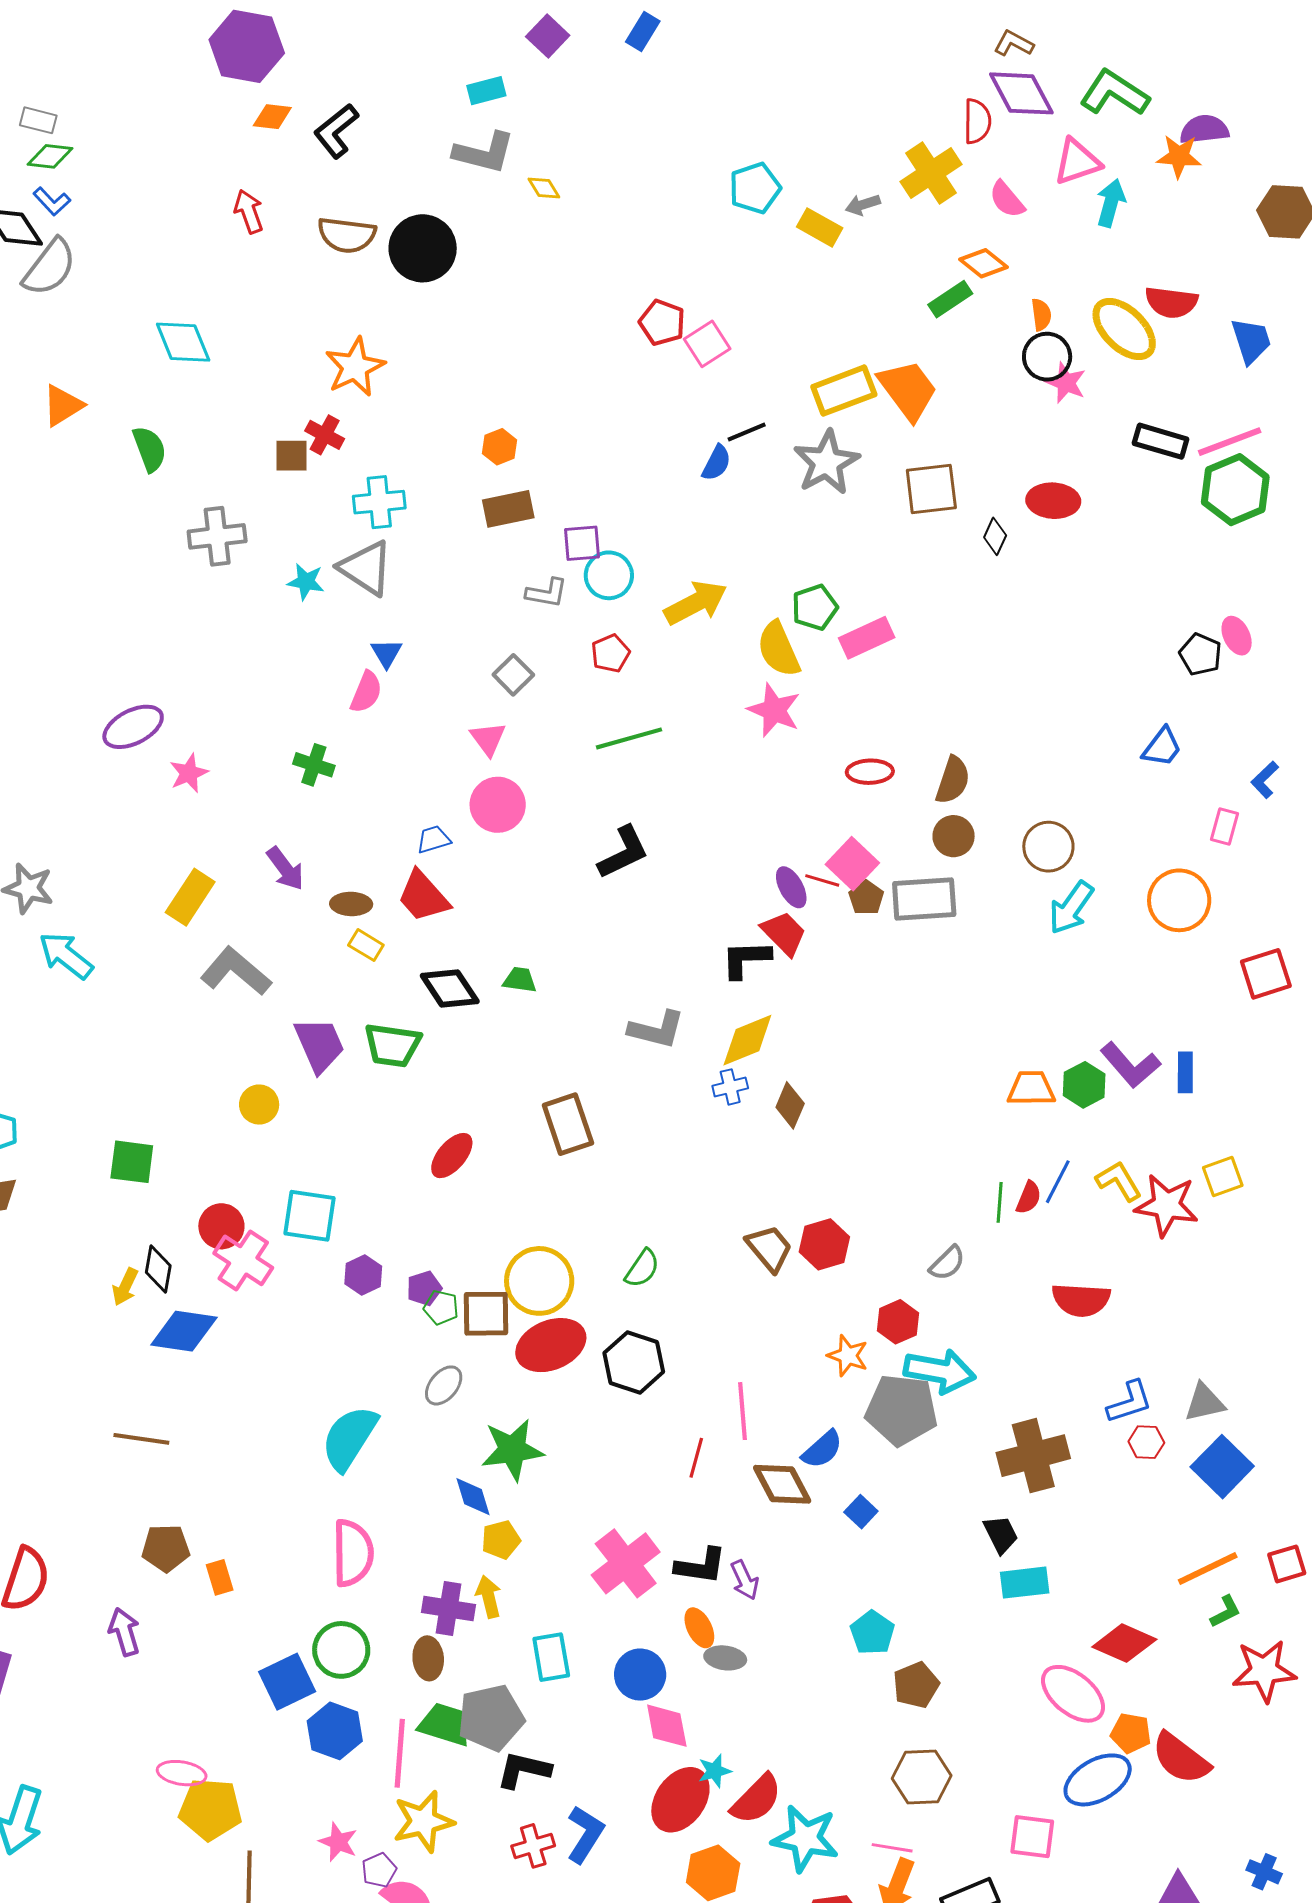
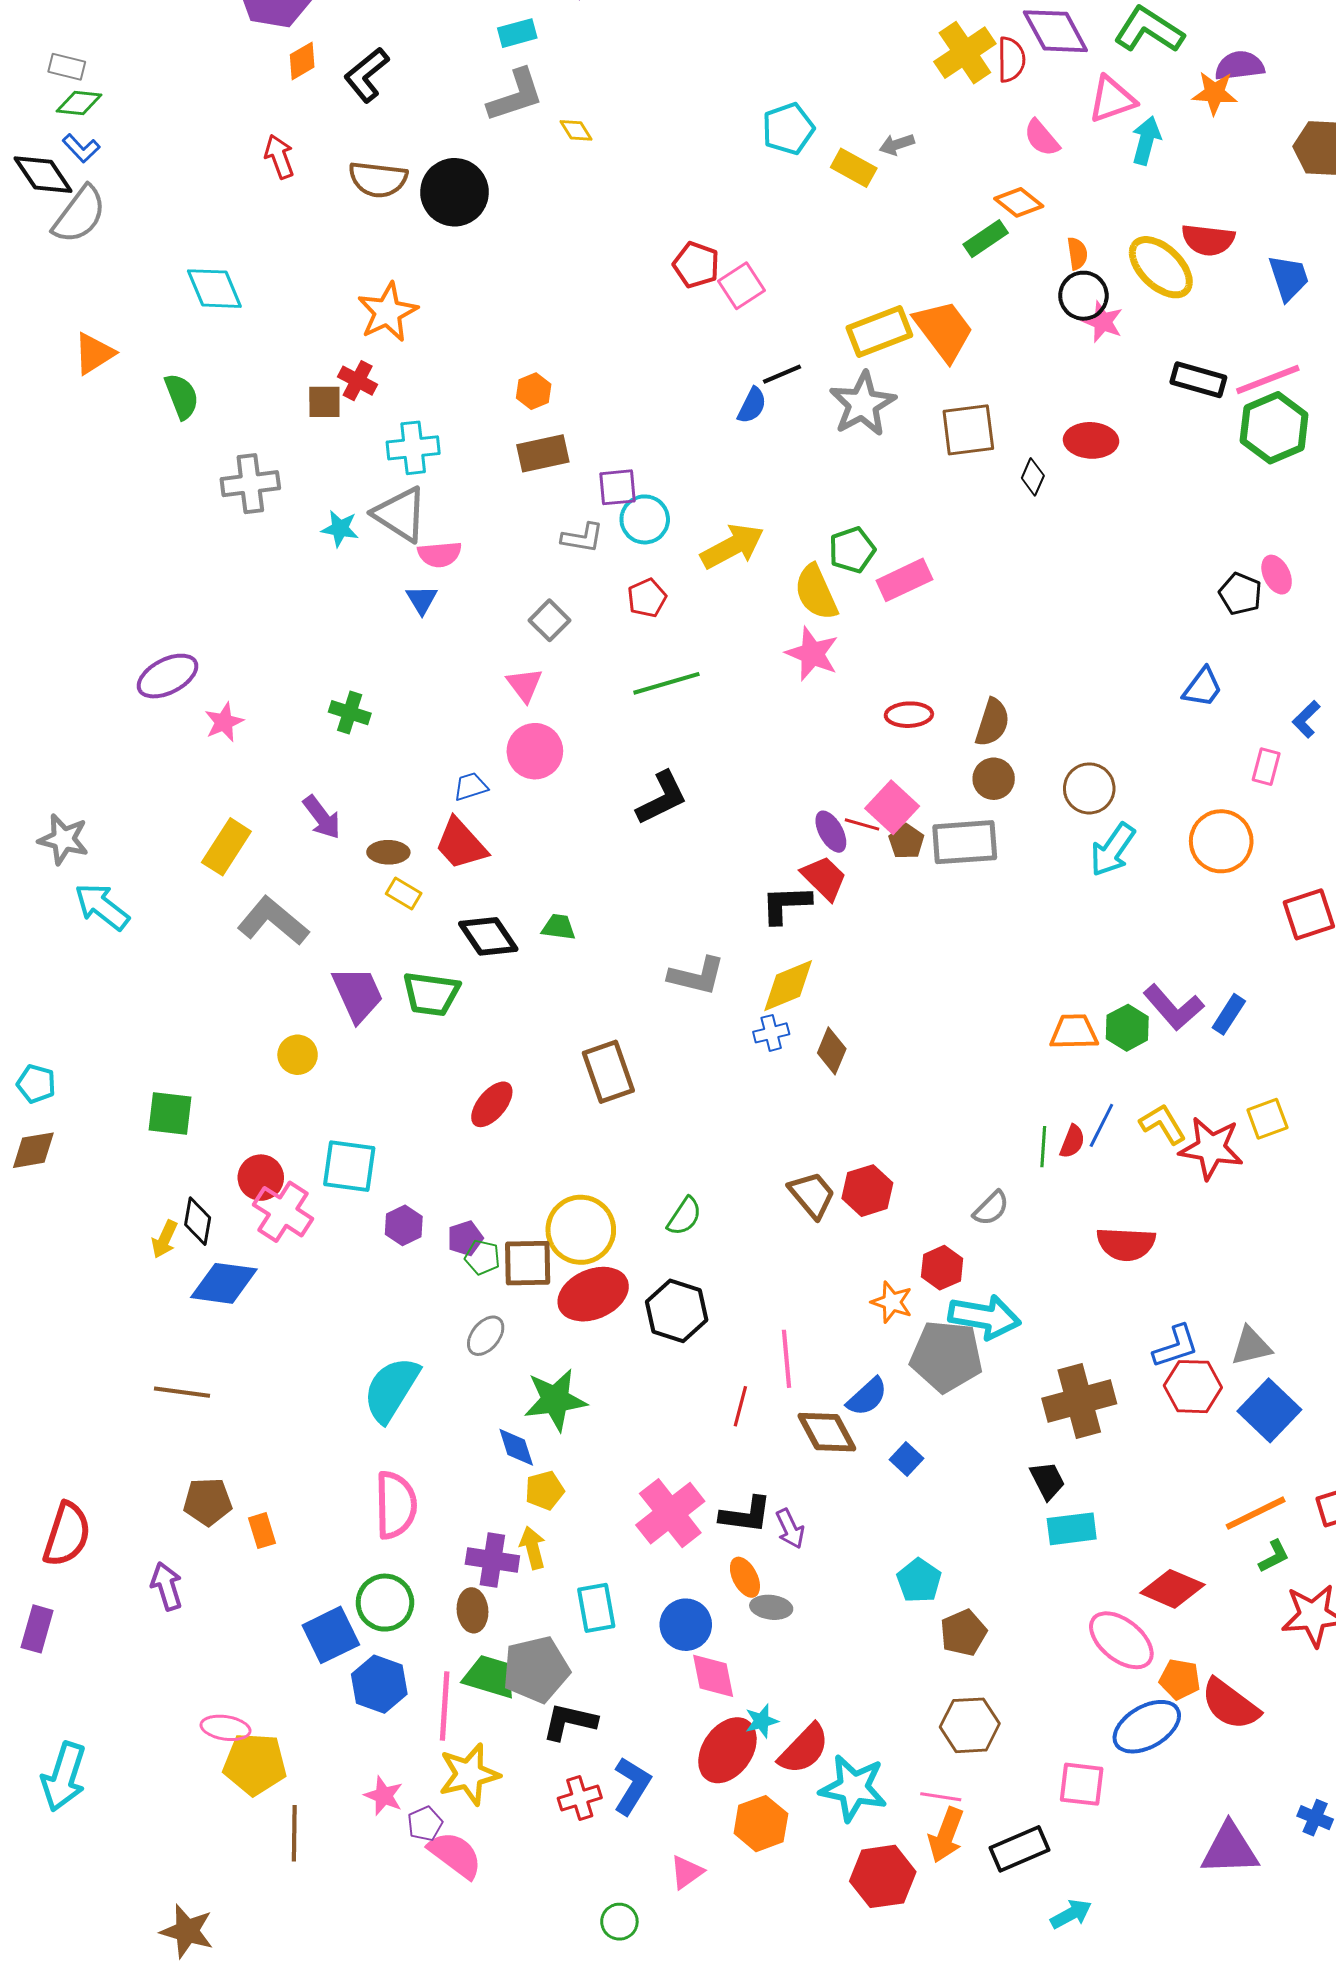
orange diamond: (272, 117) -> (302, 61), turned -36
gray L-shape: (484, 153) -> (515, 95), turned -32
yellow cross: (931, 173) -> (965, 53), moved
pink semicircle: (366, 692) -> (440, 554), moved, turned 63
blue rectangle: (1185, 1072) -> (1229, 1014), turned 33
red hexagon: (1146, 1442) -> (1193, 1387), size x1.6

